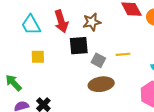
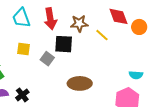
yellow line: (123, 54) -> (102, 35), moved, turned 40
gray square: (98, 60) -> (47, 59), moved

